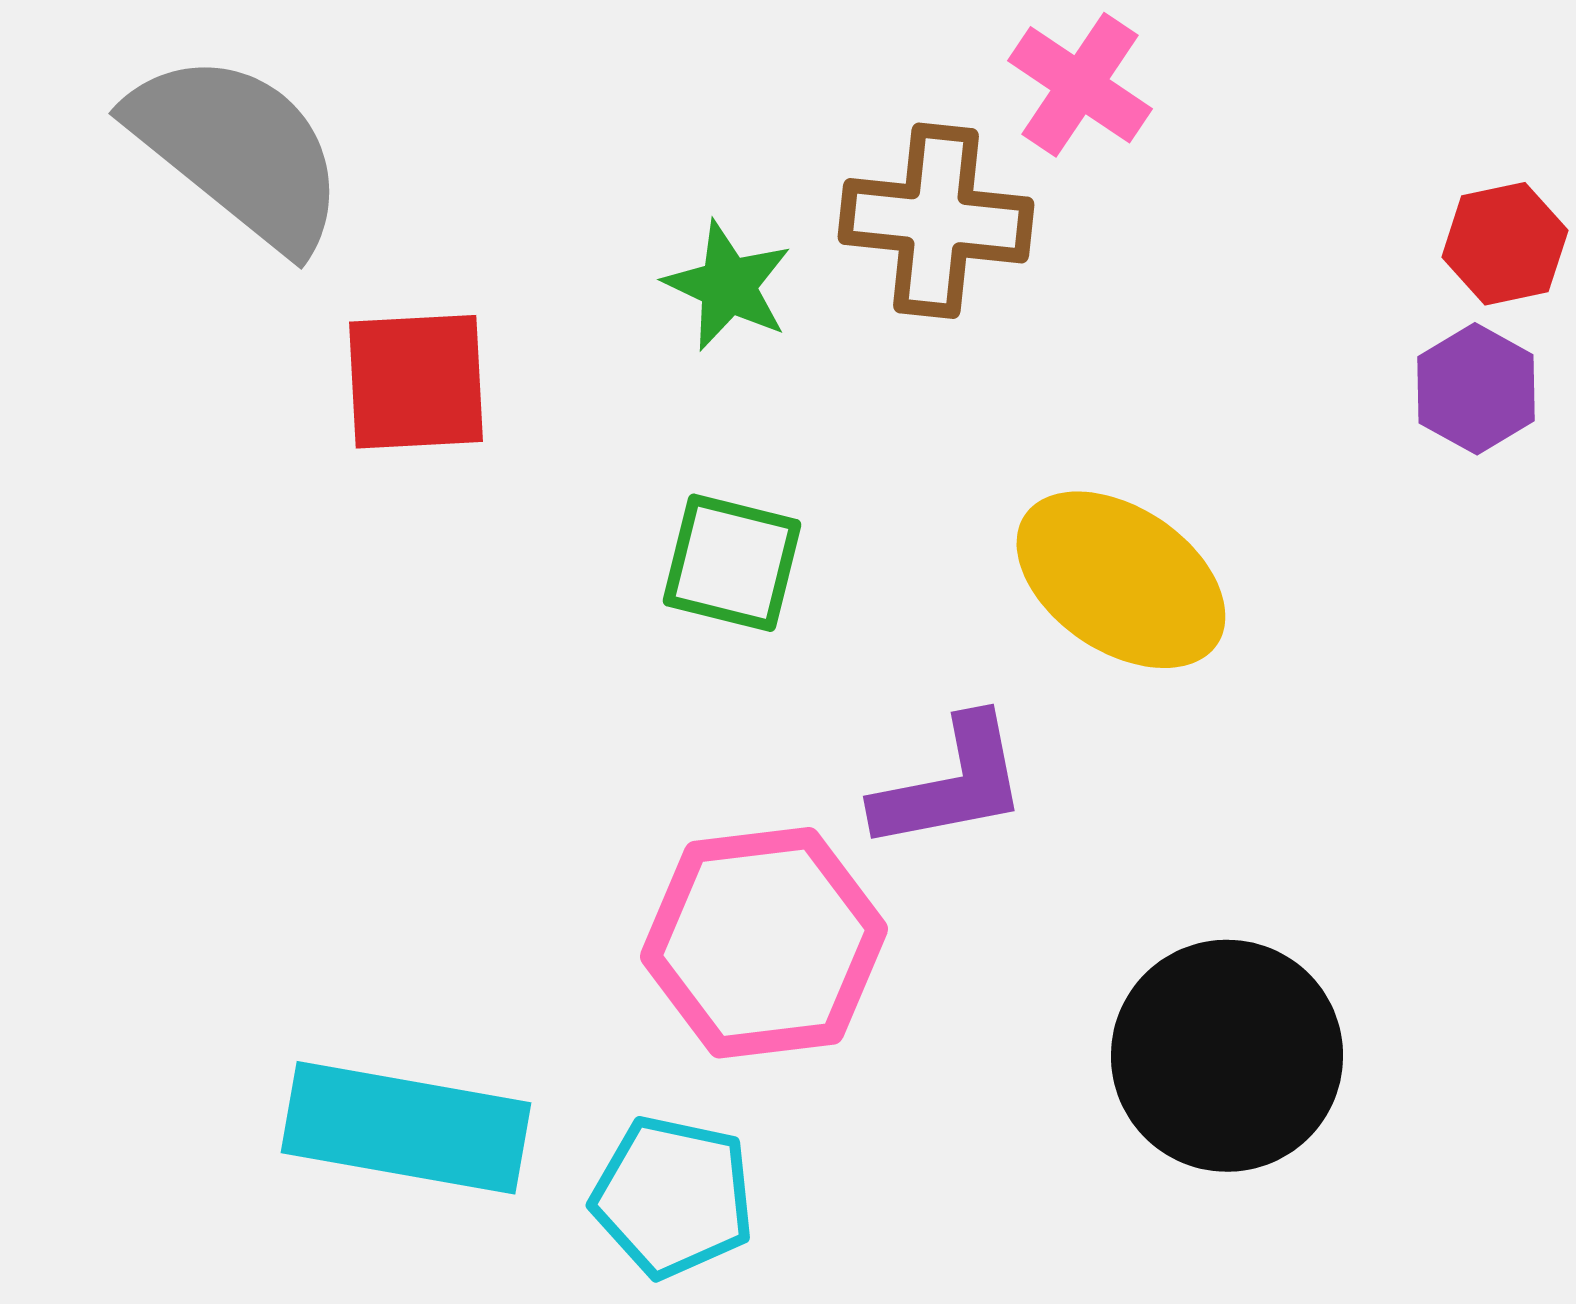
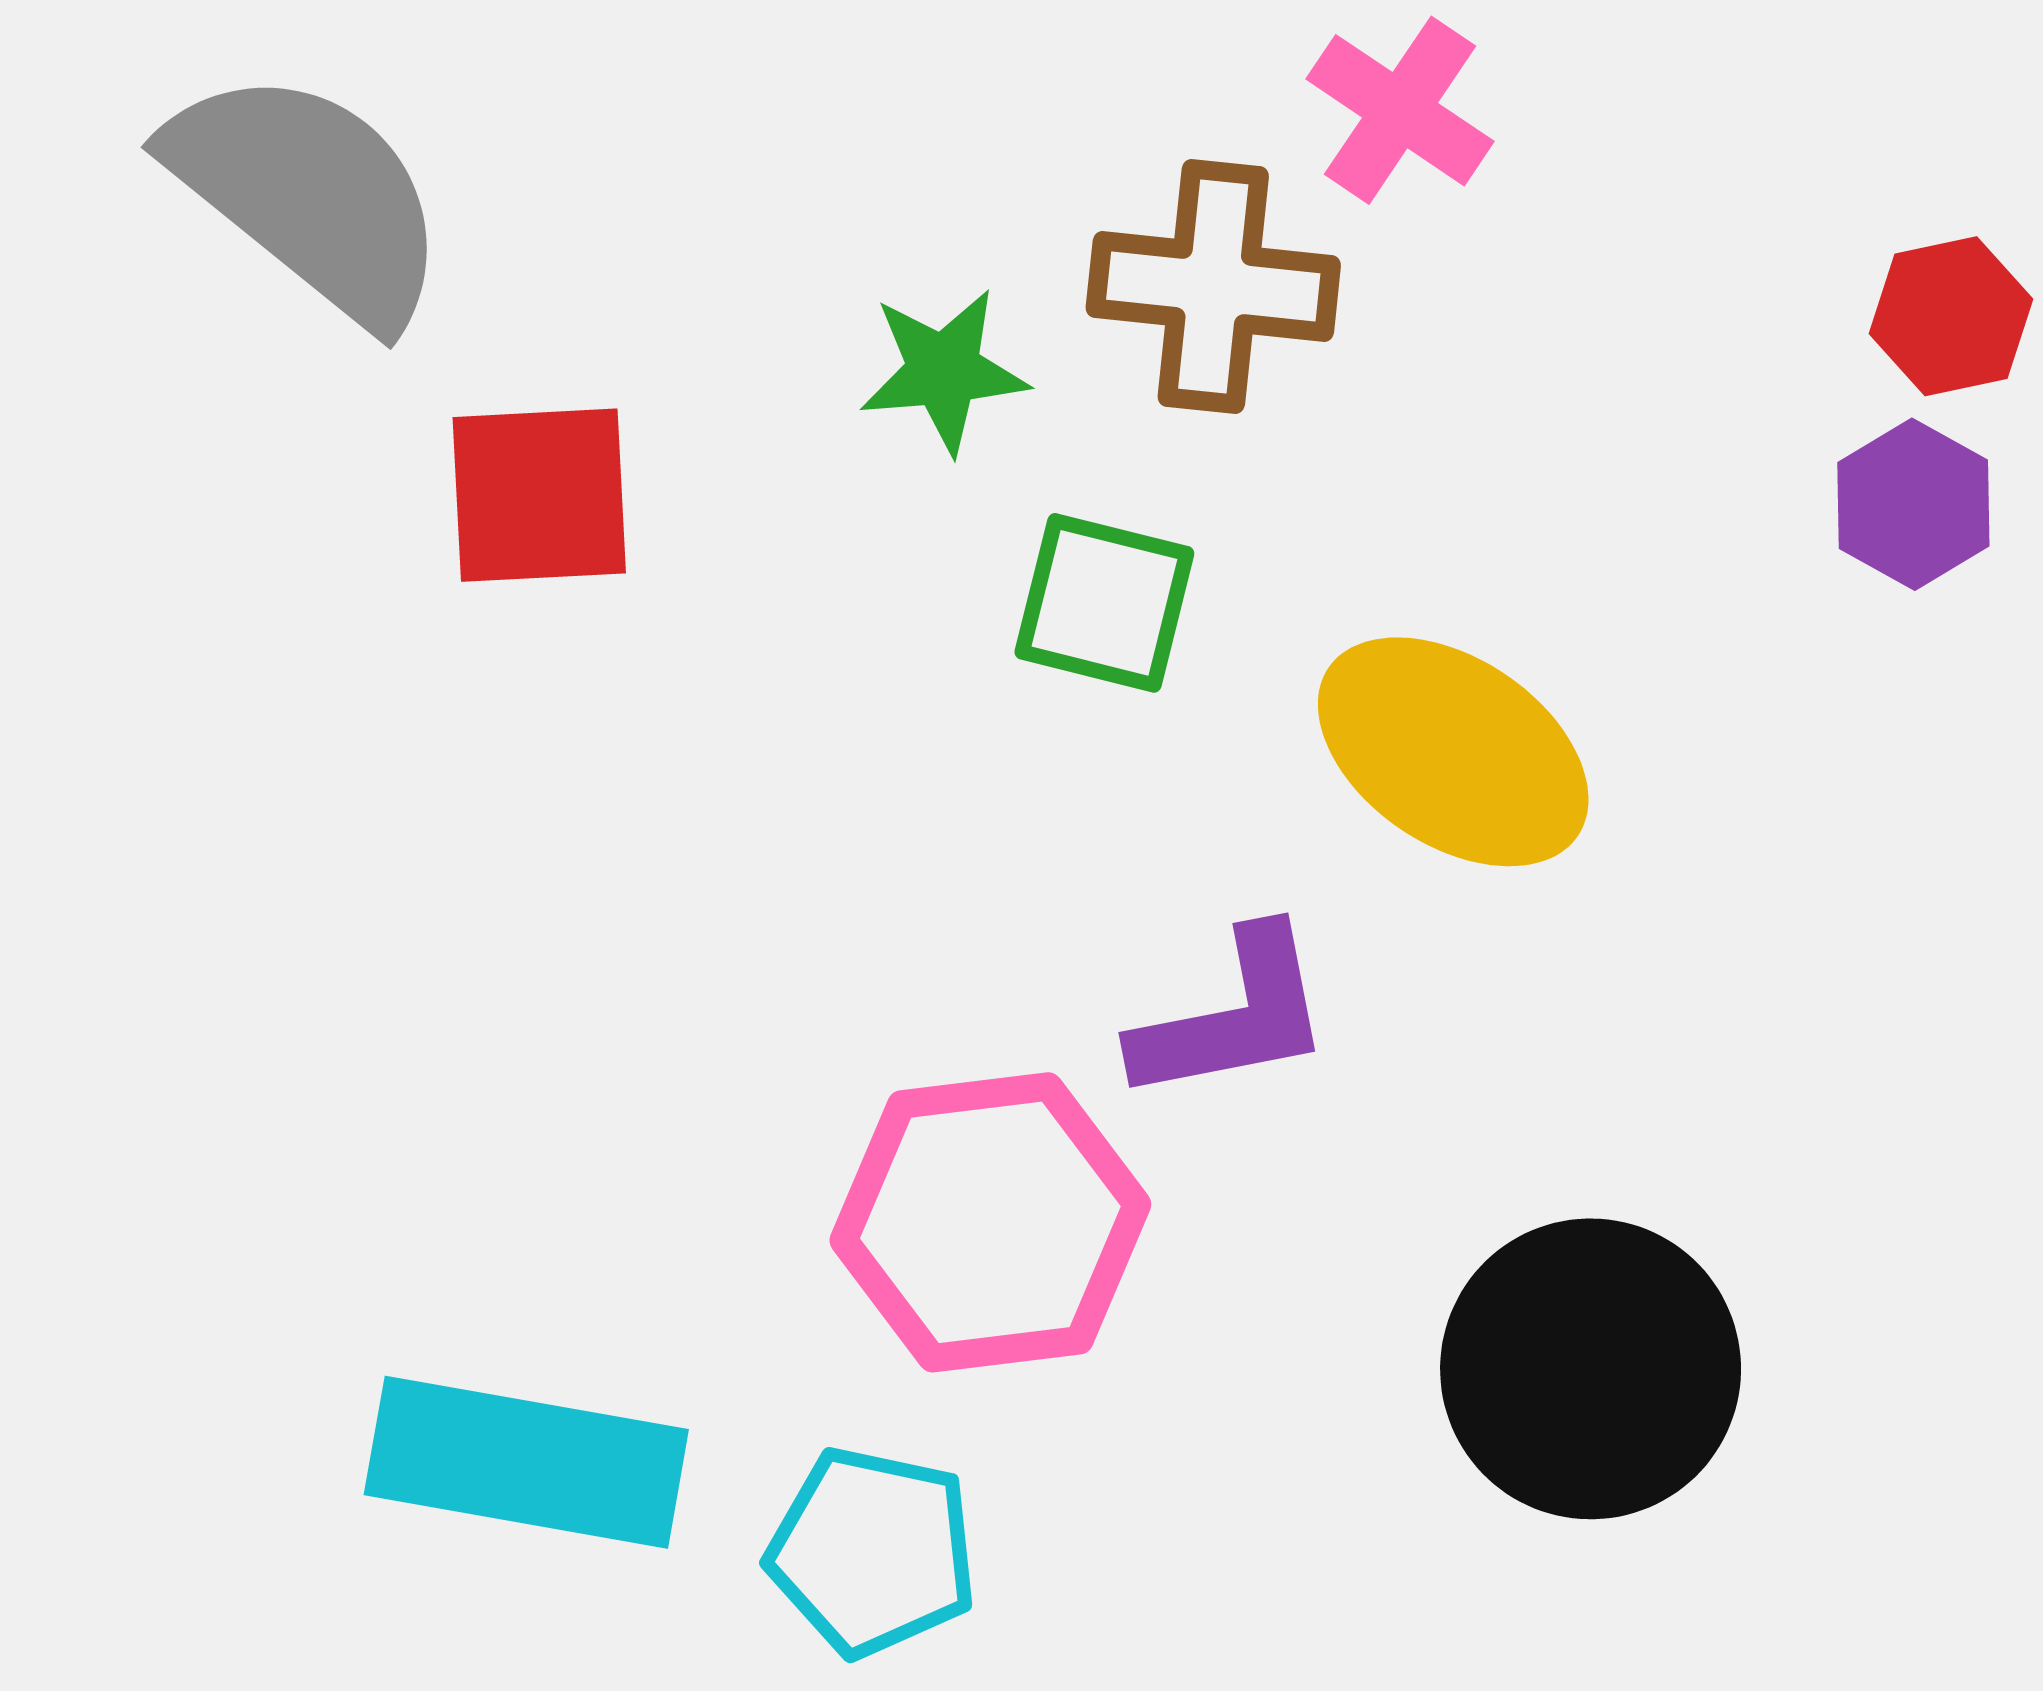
green star: (728, 286) -> (944, 371), turned -30
green square: (732, 563) -> (1104, 603), moved

